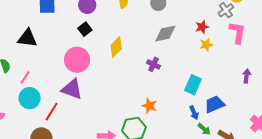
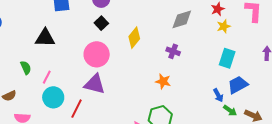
cyan rectangle: (193, 85) -> (227, 58), moved
orange star: (149, 106) -> (163, 81), moved

